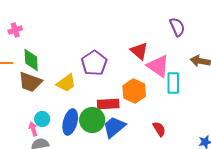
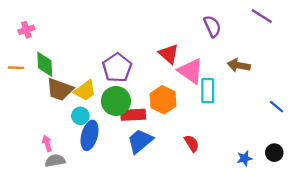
brown trapezoid: (30, 82) -> (60, 89), moved
cyan circle: (42, 119) -> (80, 116), moved
green circle: (92, 120) -> (116, 101), moved

